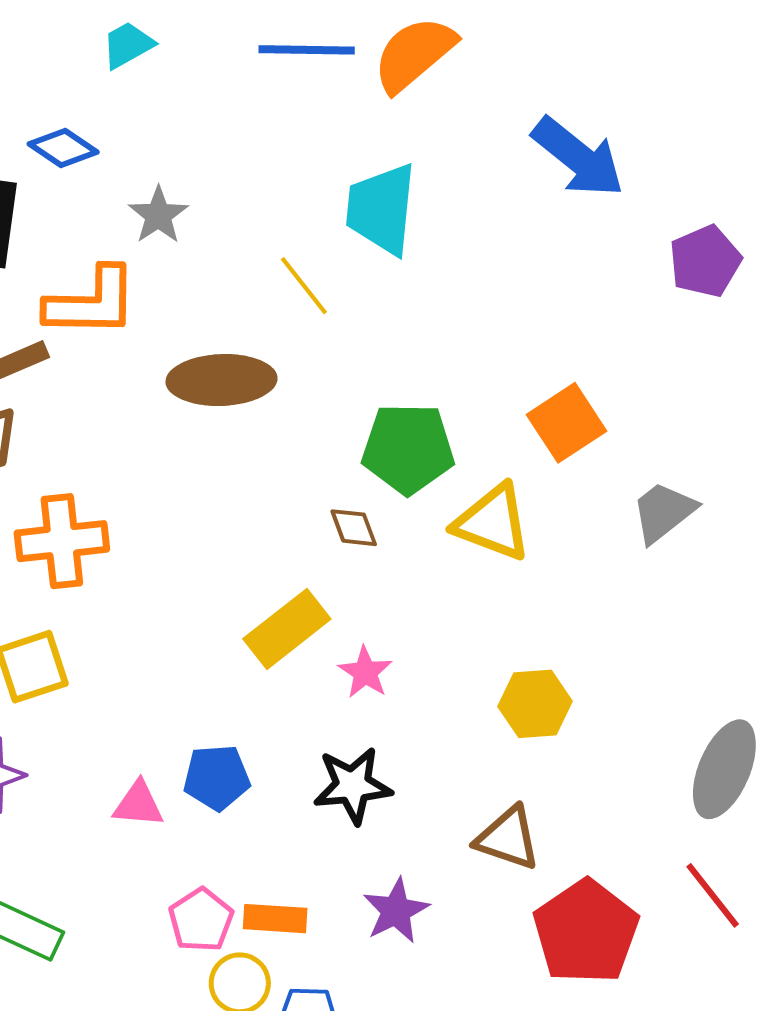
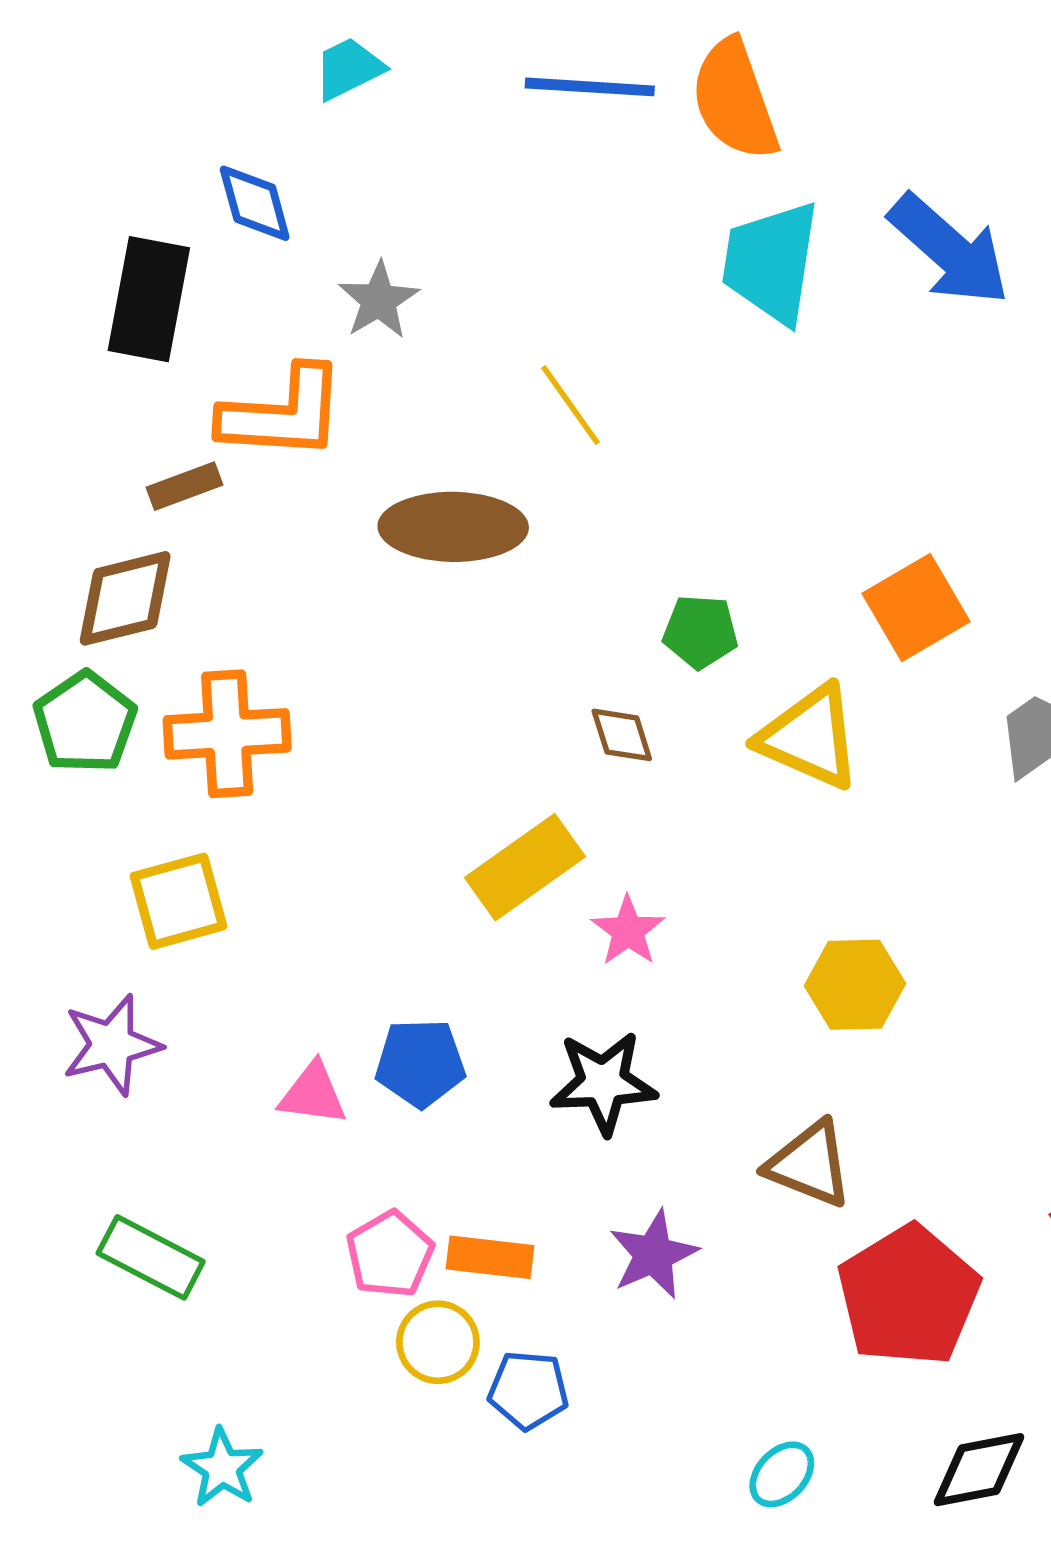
orange semicircle: (414, 54) -> (735, 100), turned -72
blue diamond: (63, 148) -> (255, 203), turned 38
cyan trapezoid: (381, 209) -> (771, 262), moved
green pentagon: (408, 449) -> (700, 632), size x0.6

